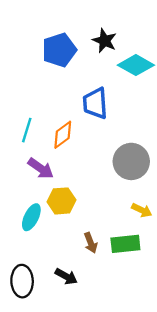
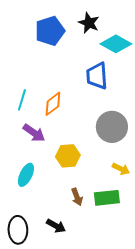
blue trapezoid: (95, 103) -> (97, 76), moved
yellow hexagon: (62, 201) -> (68, 156), moved

